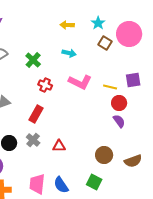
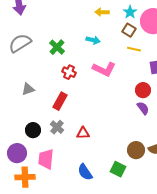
cyan star: (98, 23) -> (130, 12), moved
yellow arrow: (67, 25) -> (102, 12), moved
yellow line: (110, 87) -> (134, 49), moved
brown circle: (104, 155) -> (136, 150), moved
pink trapezoid: (37, 184) -> (46, 159), moved

